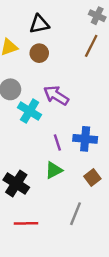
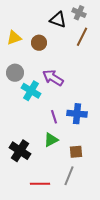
gray cross: (97, 16) -> (79, 13), moved
black triangle: (39, 24) -> (58, 20), moved, turned 30
brown square: (92, 178) -> (76, 152), moved, turned 32
red line: (26, 223) -> (40, 184), moved

